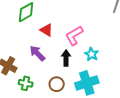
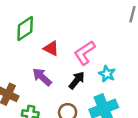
black arrow: (66, 58) -> (77, 80), turned 42

